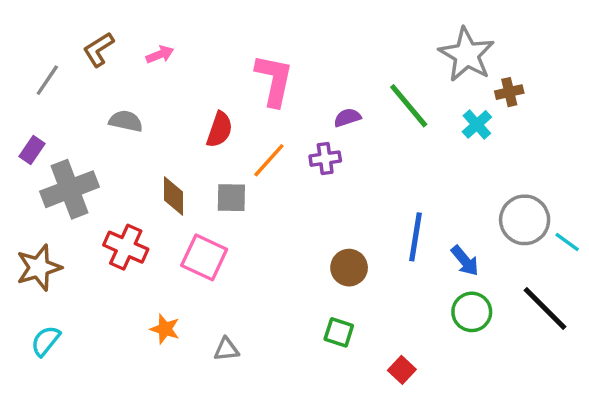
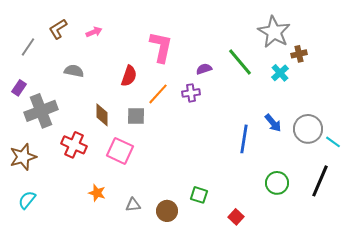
blue arrow: (465, 261) -> (273, 123), moved
brown circle: (349, 268) -> (167, 211), moved
black line: (545, 309) -> (320, 181), turned 68

